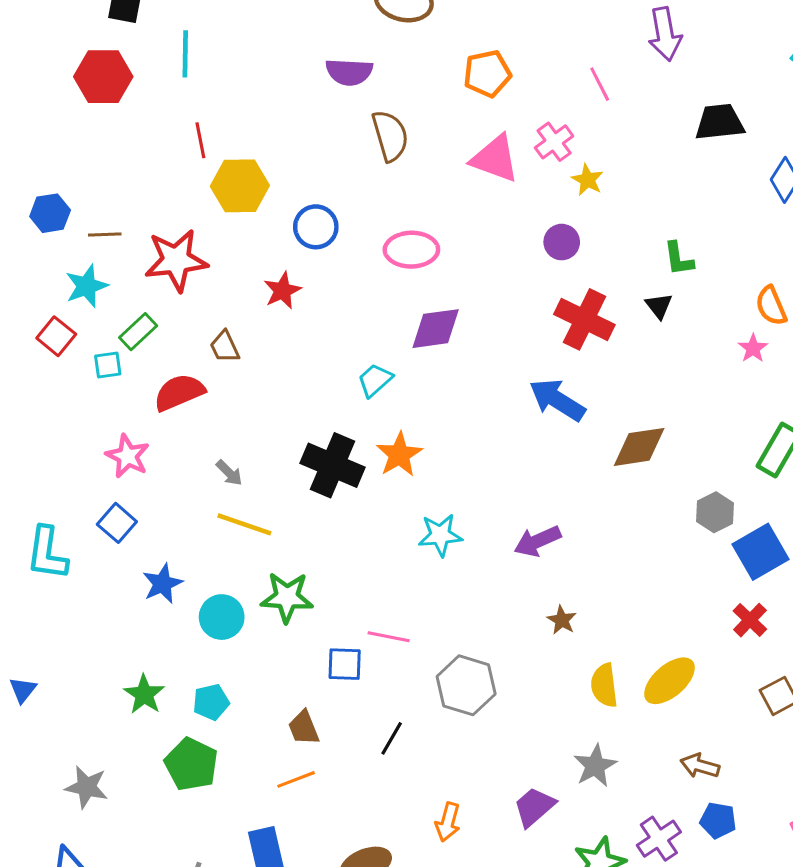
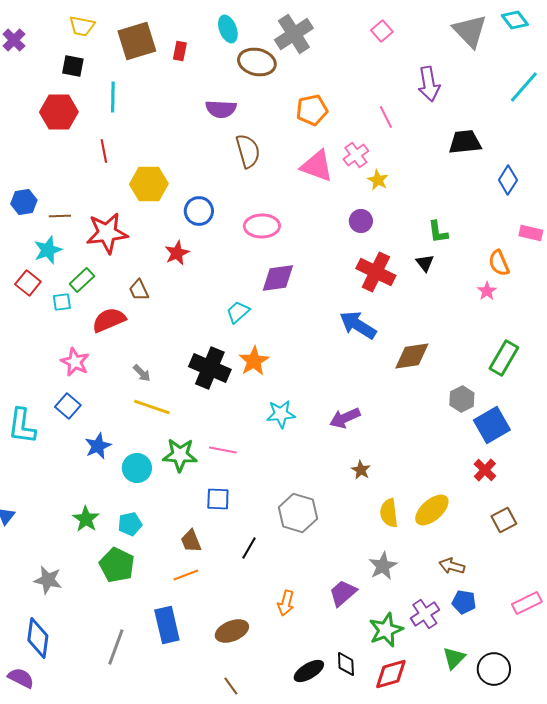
red line: (200, 140) -> (104, 151), moved
pink line: (389, 637) -> (223, 450), moved

